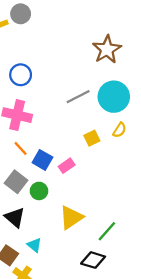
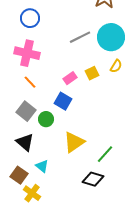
blue square: (42, 160) -> (63, 101), moved
pink rectangle: (67, 166) -> (70, 78), moved

